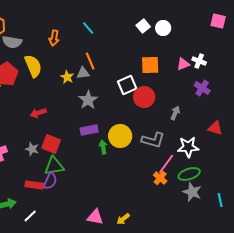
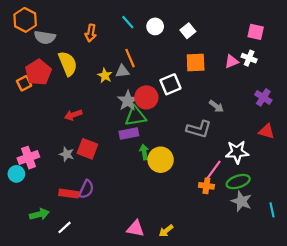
pink square: (218, 21) -> (256, 32), moved
white square: (143, 26) -> (188, 31), moved
white circle: (163, 28) -> (155, 26), moved
purple cross: (202, 88) -> (263, 97), moved
red circle: (144, 97) -> (146, 97), moved
gray arrow: (175, 113) -> (216, 106), moved, turned 104
yellow circle: (120, 136) -> (161, 160), moved
gray L-shape: (153, 140) -> (199, 129), moved
green triangle: (54, 166) -> (135, 116), moved
orange cross: (160, 178) -> (206, 186), turned -32

